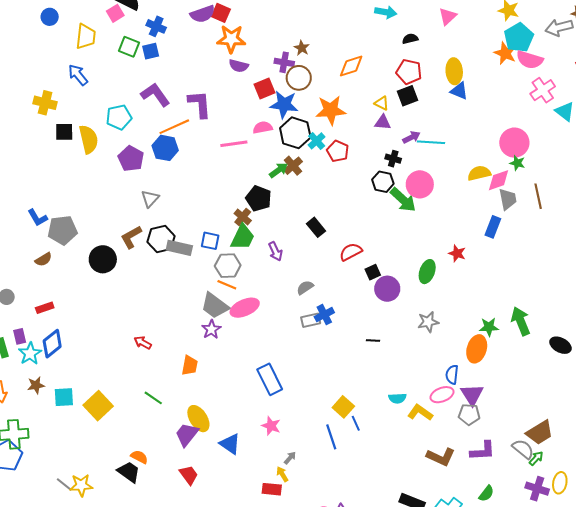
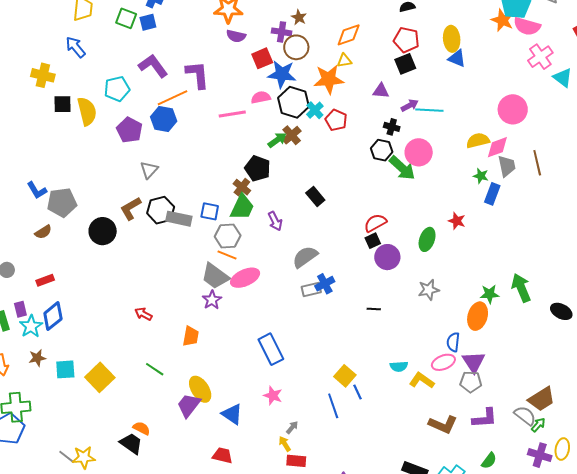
yellow triangle: (382, 103) -> (344, 61), moved, turned -35
green star: (517, 163) -> (481, 176), moved
red semicircle: (351, 252) -> (375, 223), moved
gray semicircle: (305, 288) -> (305, 257), size x1.5
red trapezoid: (189, 475) -> (222, 455), moved, turned -40
red rectangle: (272, 489) -> (296, 461), moved

